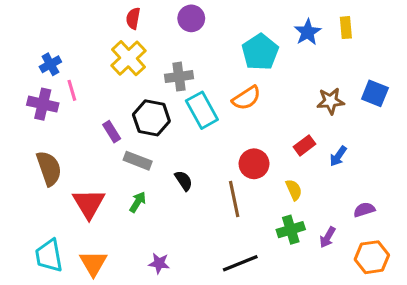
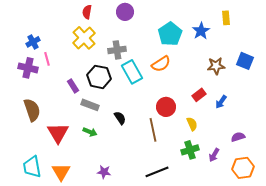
blue star: (308, 32) -> (201, 31), moved
green arrow: (138, 202) -> (90, 132), turned 80

